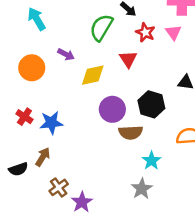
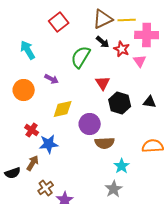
red star: (145, 32) -> (122, 49), moved
yellow diamond: (93, 75) -> (63, 109), moved
black hexagon: (151, 104) -> (120, 103), moved
red cross: (24, 117) -> (32, 130), moved
blue star: (51, 123) -> (49, 144), moved

